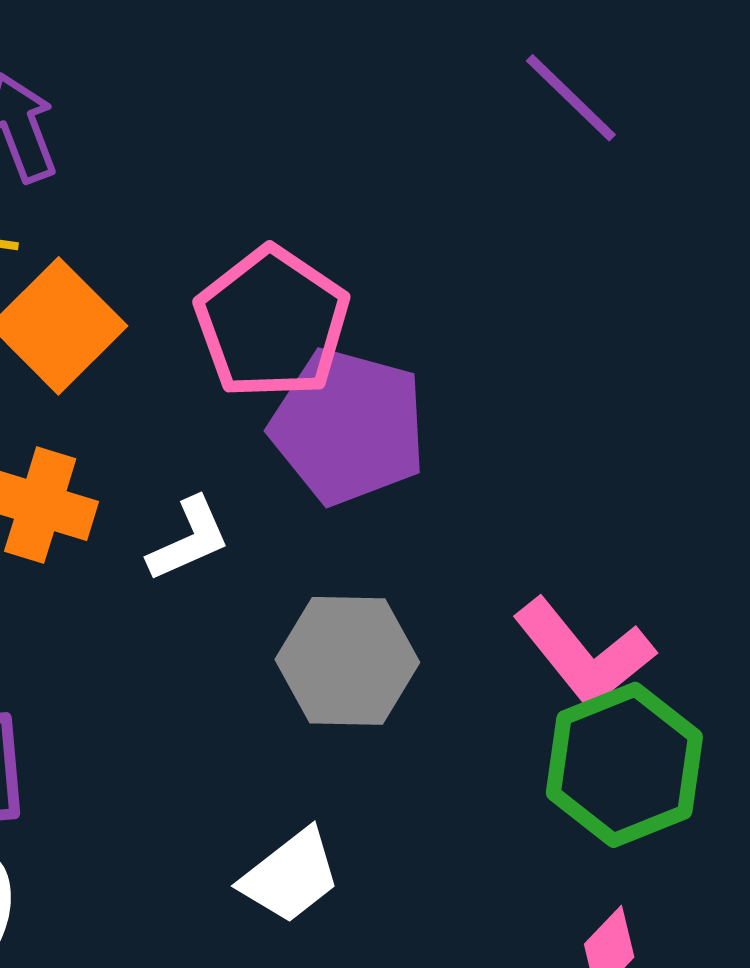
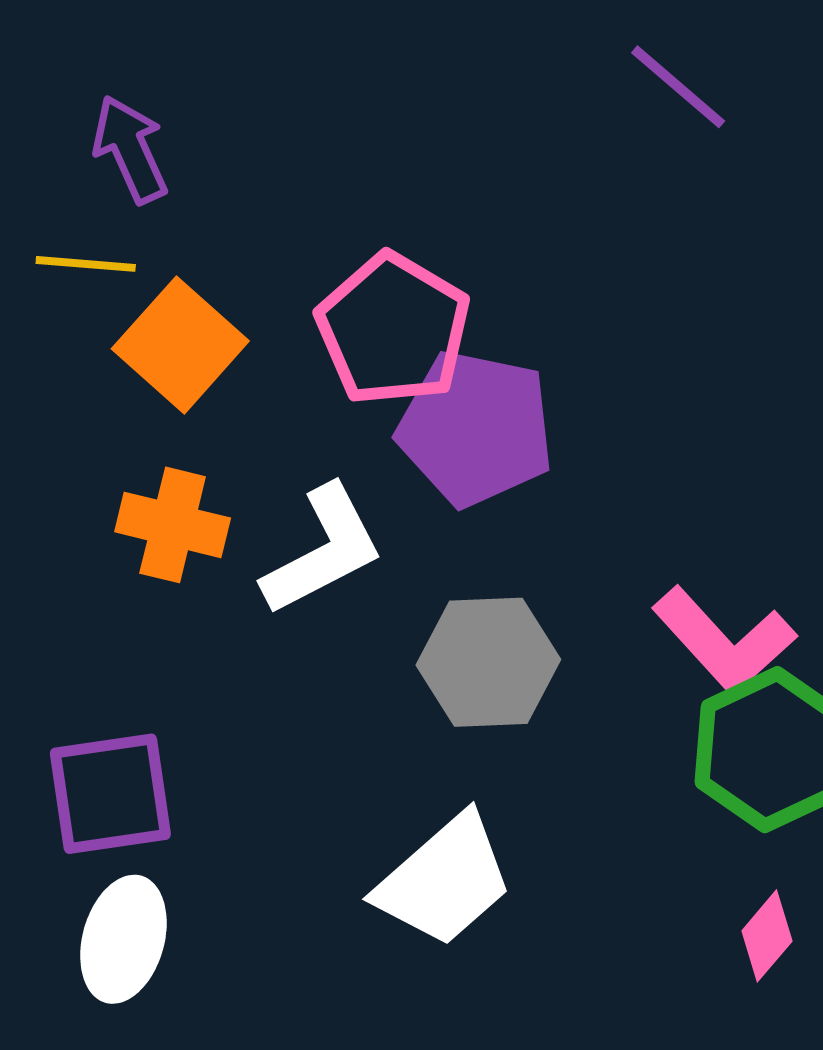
white L-shape: (189, 539) -> (323, 550), size x1.5
white trapezoid: (290, 876) -> (444, 880), size x1.4

